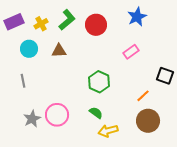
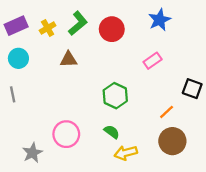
cyan circle: (29, 49) -> (18, 58), moved
gray line: (23, 81) -> (13, 94), moved
gray star: (32, 119) -> (32, 153), moved

